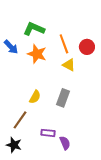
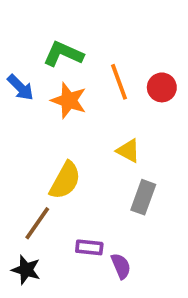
yellow triangle: (69, 65) -> (128, 151), moved
yellow semicircle: (35, 97) -> (65, 180), size x1.5
gray rectangle: (63, 98) -> (143, 197), moved

